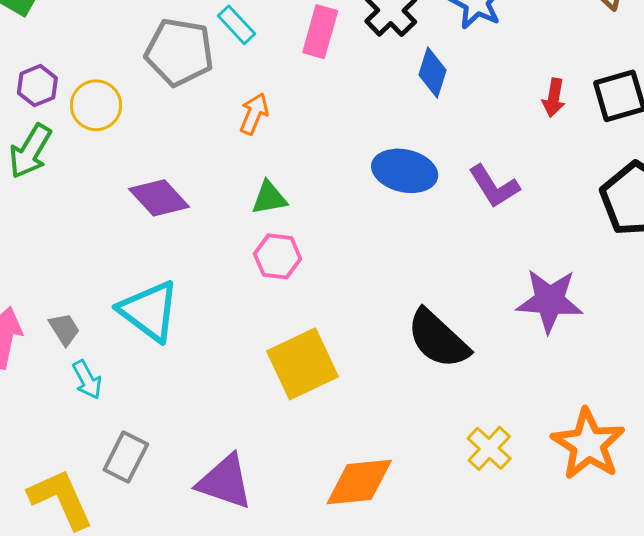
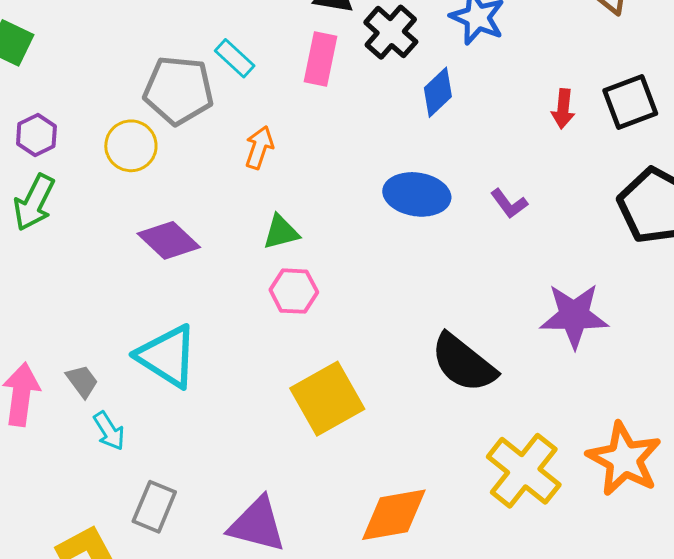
blue diamond: (433, 73) -> (438, 92), turned 33
yellow circle: (96, 105) -> (131, 146), moved
purple L-shape: (494, 186) -> (509, 204), size x0.7
yellow cross: (489, 448) -> (524, 471), size x1.6

